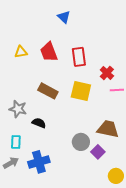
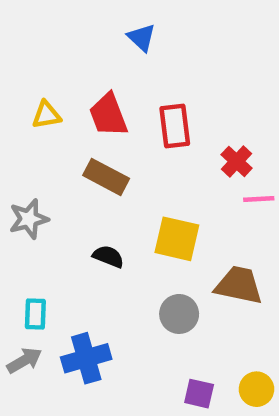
brown rectangle: (48, 91) -> (106, 177), moved
yellow square: (81, 91) -> (177, 239), moved
gray star: (18, 109) -> (29, 219), moved, turned -30
black semicircle: (39, 123) -> (108, 256), moved
purple square: (98, 152) -> (199, 394), moved, turned -32

